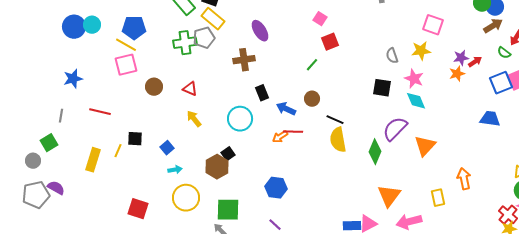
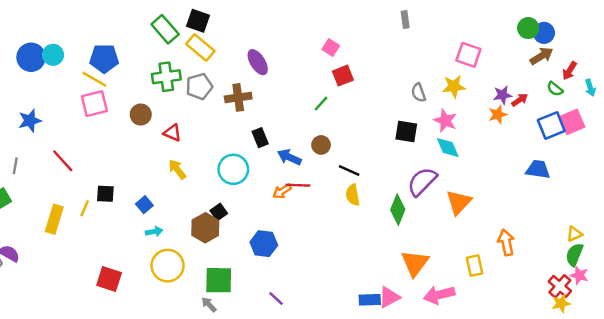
gray pentagon: (204, 38) -> (199, 86), moved
brown circle: (154, 87) -> (141, 115), moved
red line: (100, 112) -> (63, 161), turned 35
yellow semicircle: (338, 140) -> (353, 195), size x0.7
blue hexagon: (276, 188) -> (264, 244), moved

